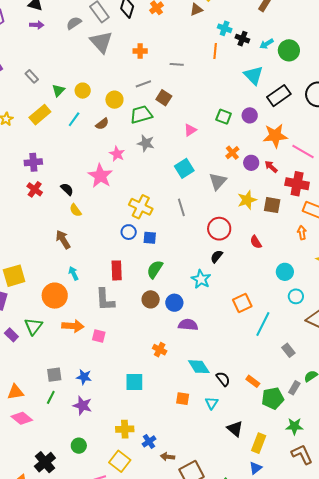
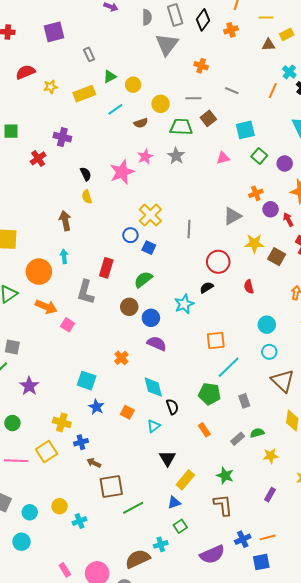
gray semicircle: (74, 23) -> (147, 17), turned 105
cyan square: (184, 168) -> (245, 130), moved
red cross: (35, 189) -> (38, 158), moved
blue star: (84, 377) -> (96, 407), moved
orange rectangle: (253, 381) -> (204, 430), moved
green pentagon: (273, 398) -> (210, 394), moved

